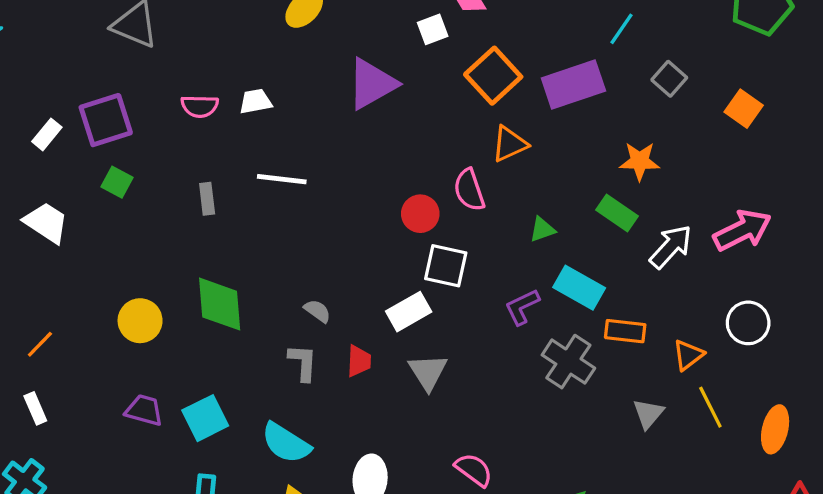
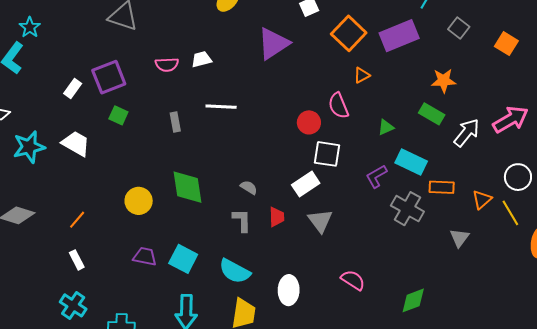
orange triangle: (510, 144) -> (362, 75), size x0.7
yellow line: (710, 407) -> (510, 213), moved
cyan square: (205, 418) -> (183, 259), turned -32

